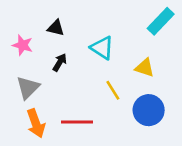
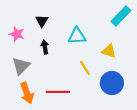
black triangle: (56, 28) -> (42, 21), turned 48
cyan triangle: (102, 48) -> (77, 36), turned -36
black arrow: (60, 62) -> (45, 47), turned -40

